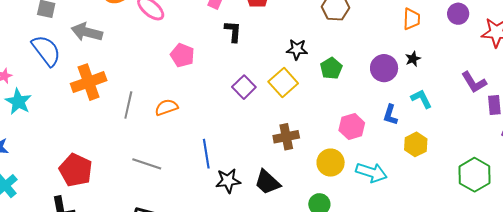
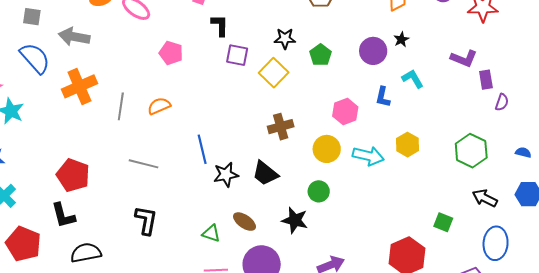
purple L-shape: (474, 82) -> (464, 58), turned -32
purple square: (244, 87) -> (237, 55), moved, turned -30
yellow hexagon: (416, 144) -> (407, 145), moved

